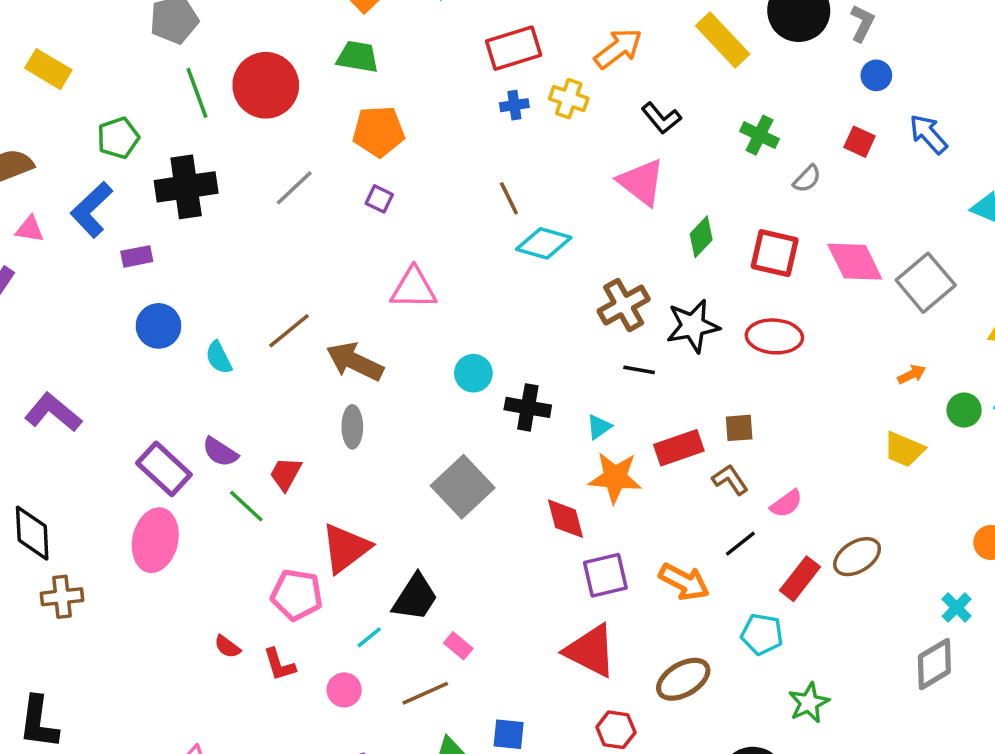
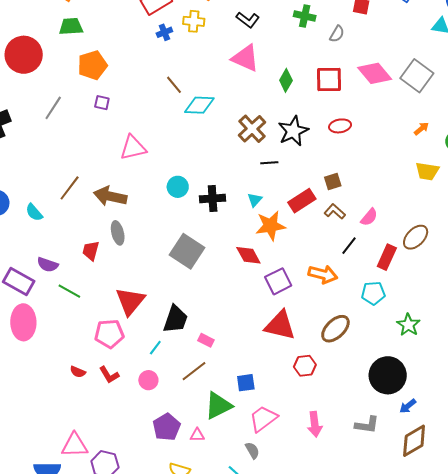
red ellipse: (774, 336) -> (340, 126), size x0.7
red trapezoid: (286, 474) -> (91, 251), moved

